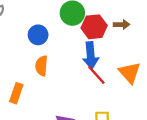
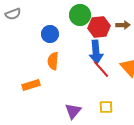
orange rectangle: (16, 93) -> (31, 85), turned 54

